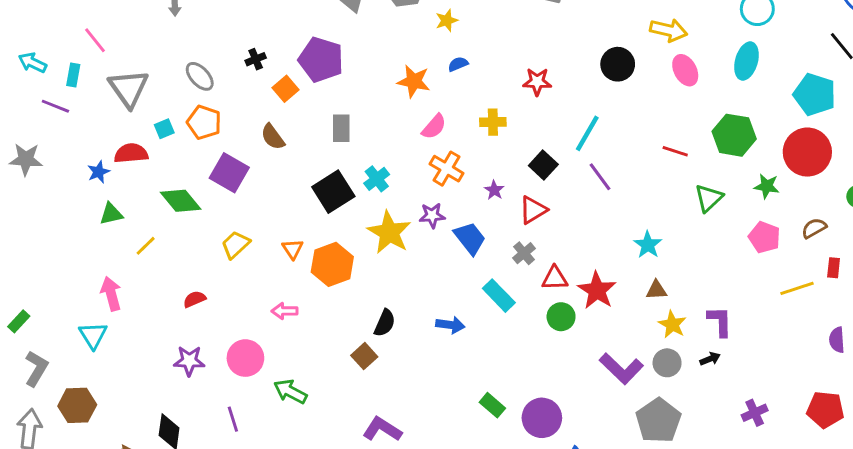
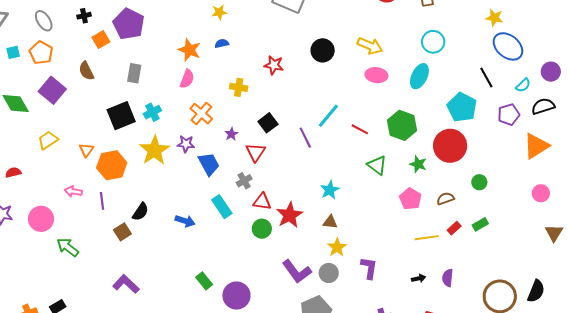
black circle: (618, 64) -> (323, 50), moved
pink ellipse: (685, 70) -> (376, 75), turned -65
pink semicircle: (434, 127) -> (187, 79), moved, turned -30
cyan line: (587, 133) -> (328, 116), moved
green triangle: (709, 198) -> (377, 165), turned -50
red triangle: (533, 210) -> (256, 152), turned -35
red rectangle: (834, 268) -> (454, 228), turned 32
purple L-shape: (720, 321) -> (369, 268), moved
black arrow: (710, 359) -> (419, 278), moved
purple line: (233, 419) -> (102, 201), moved

